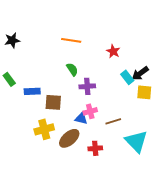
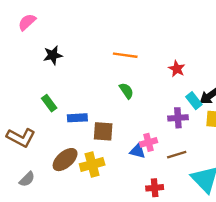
purple cross: (87, 86) -> (178, 118), moved
brown ellipse: (69, 138) -> (65, 160), moved

